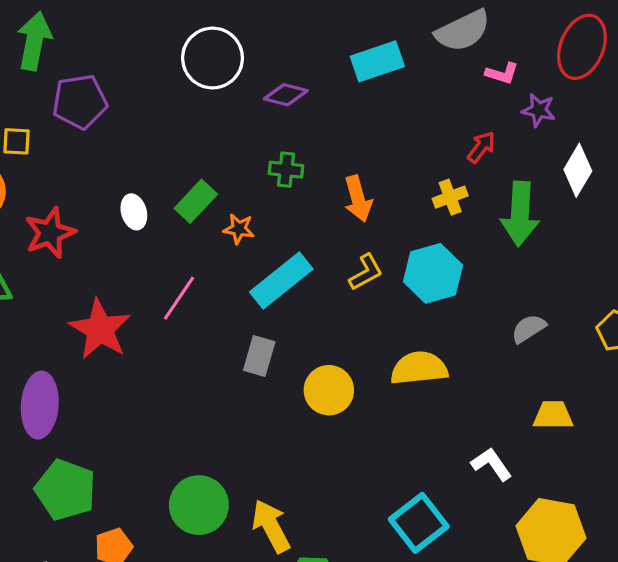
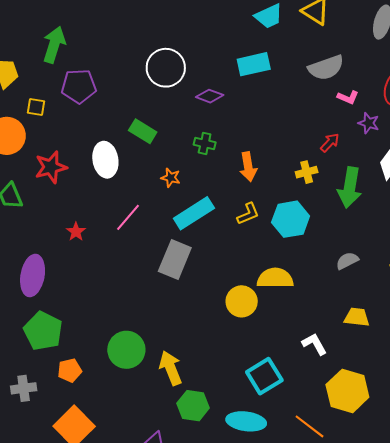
cyan rectangle: (377, 61) -> (254, 64), moved
green rectangle: (196, 201) -> (143, 131), moved, turned 72
white ellipse: (134, 212) -> (105, 160), size x1.6
red star: (100, 329) -> (76, 232), size x0.5
gray rectangle: (259, 356) -> (175, 260), size x1.5
yellow circle: (329, 390) -> (242, 301), moved

